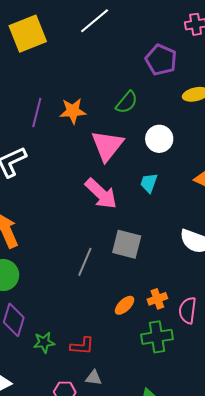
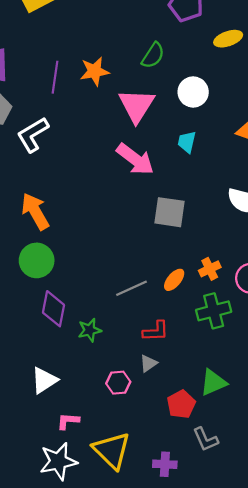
gray line: (85, 262) -> (132, 288), moved, turned 48
red L-shape: (82, 346) -> (156, 331), moved
gray triangle: (94, 378) -> (148, 363), turned -36

